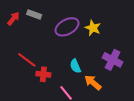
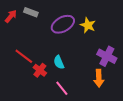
cyan semicircle: (75, 66) -> (59, 62), moved
red cross: (43, 74) -> (40, 70), turned 32
orange arrow: (93, 83) -> (99, 78), moved, turned -132

